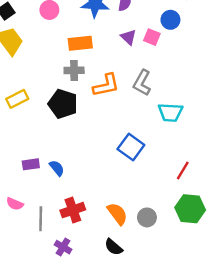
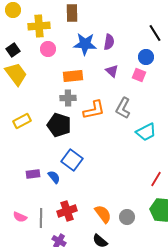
pink square: (152, 37) -> (139, 75), moved
cyan trapezoid: (170, 112) -> (146, 132), turned -30
blue square: (131, 147) -> (72, 160), moved
pink semicircle: (15, 204) -> (20, 217), moved

